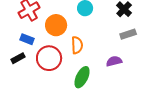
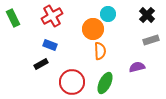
orange circle: (56, 25) -> (93, 29), moved
red circle: (49, 58) -> (72, 82), moved

